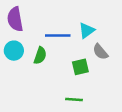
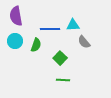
cyan triangle: (87, 30) -> (73, 25), turned 32
green square: (80, 67) -> (60, 58), moved, turned -32

